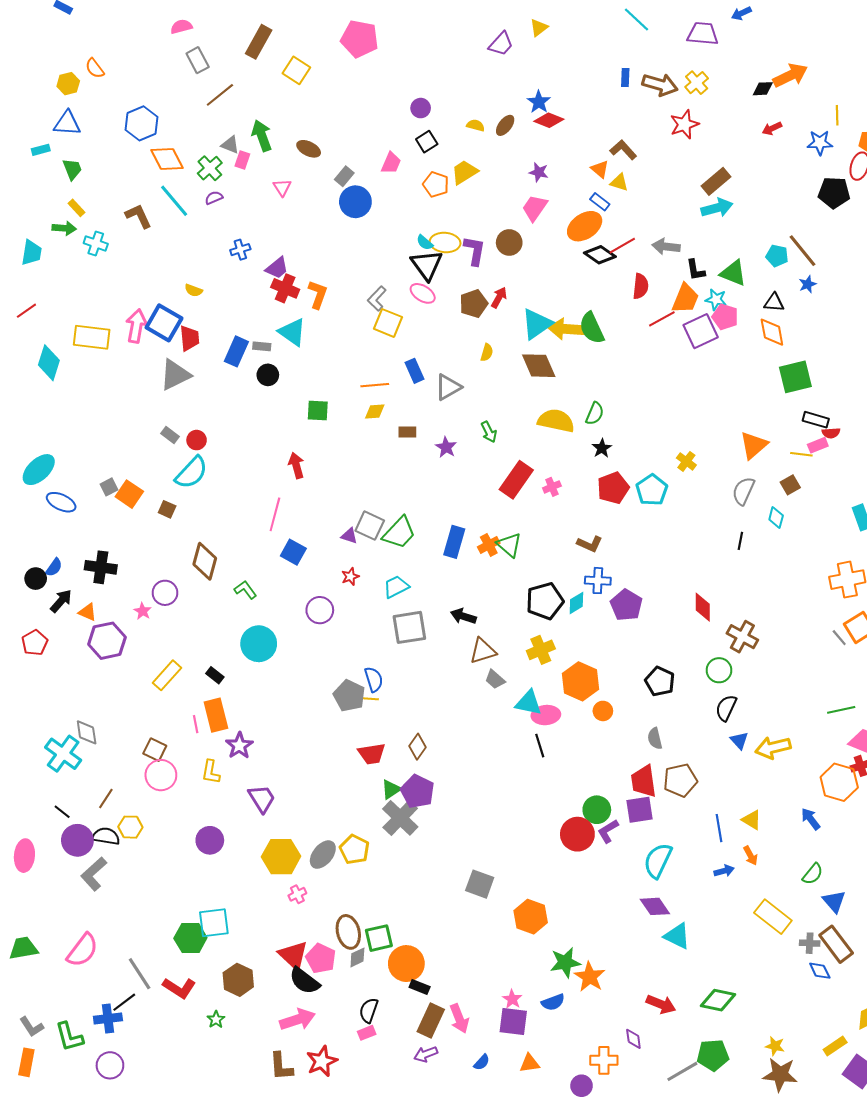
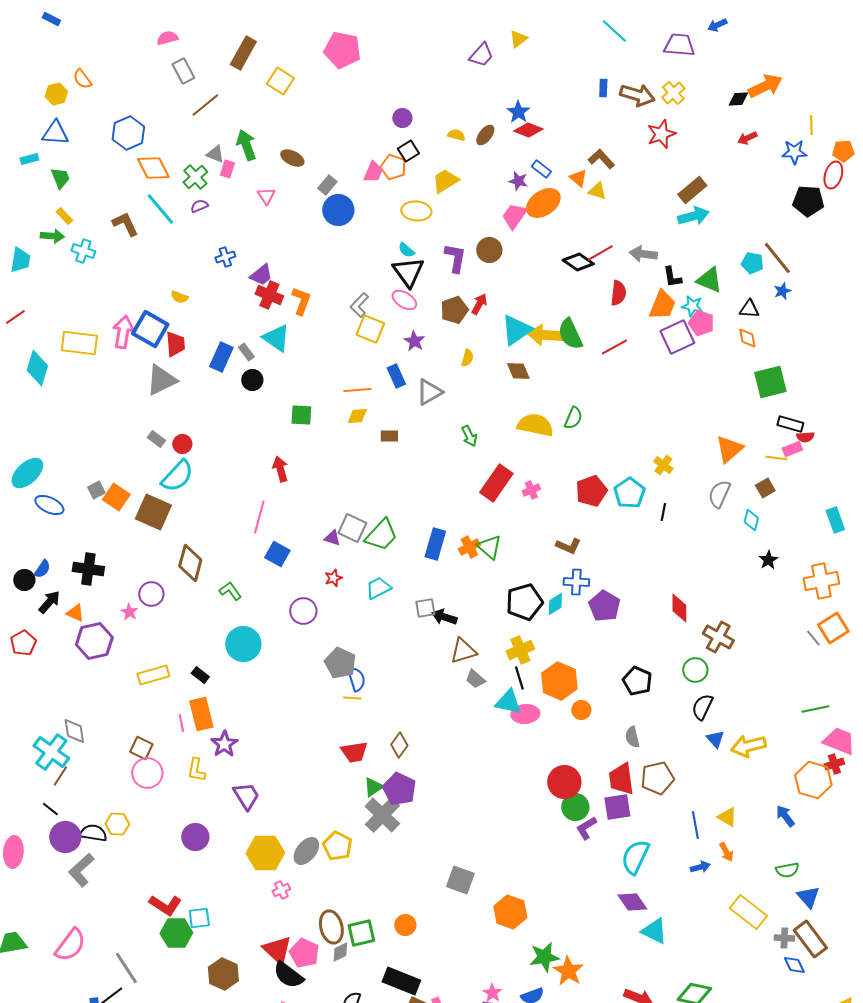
orange pentagon: (436, 184) -> (393, 167), moved
blue rectangle: (600, 202) -> (541, 169), moved
orange ellipse: (585, 226) -> (543, 203), moved
yellow ellipse: (445, 242) -> (416, 211), moved
red line: (662, 319) -> (614, 347), moved
orange diamond: (772, 332) -> (747, 338), size x0.7
gray rectangle: (262, 346) -> (246, 352), turned 48
brown diamond: (539, 366) -> (518, 371), size x0.7
purple star: (446, 447) -> (414, 341), moved
black star: (602, 448) -> (768, 560), moved
brown square: (167, 509) -> (153, 512), size x2.0
black line: (740, 541) -> (663, 512), moved
gray square: (409, 627) -> (425, 608), moved, size x0.6
yellow rectangle: (167, 675) -> (153, 675), turned 32
gray pentagon: (349, 696) -> (340, 663), moved
black line: (540, 746) -> (519, 678), moved
brown line: (106, 799) -> (60, 776), moved
red circle: (577, 834) -> (564, 782), moved
green semicircle: (813, 874) -> (787, 870), turned 40
cyan square: (214, 923) -> (199, 918), size x0.7
orange circle: (406, 964) -> (405, 925), moved, size x0.6
black rectangle: (420, 987) -> (401, 981), size x1.8
red L-shape: (179, 988) -> (165, 905), moved

